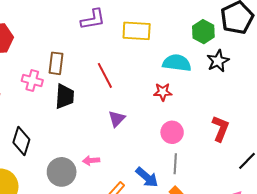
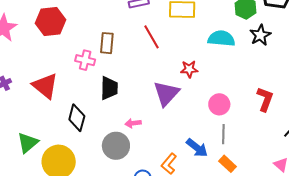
red line: (105, 75) -> (152, 37), moved
red star: (163, 92) -> (189, 69), moved
black trapezoid: (65, 96) -> (109, 88), moved
purple triangle: (117, 119) -> (166, 93), size x1.6
pink arrow: (91, 161) -> (133, 123), moved

